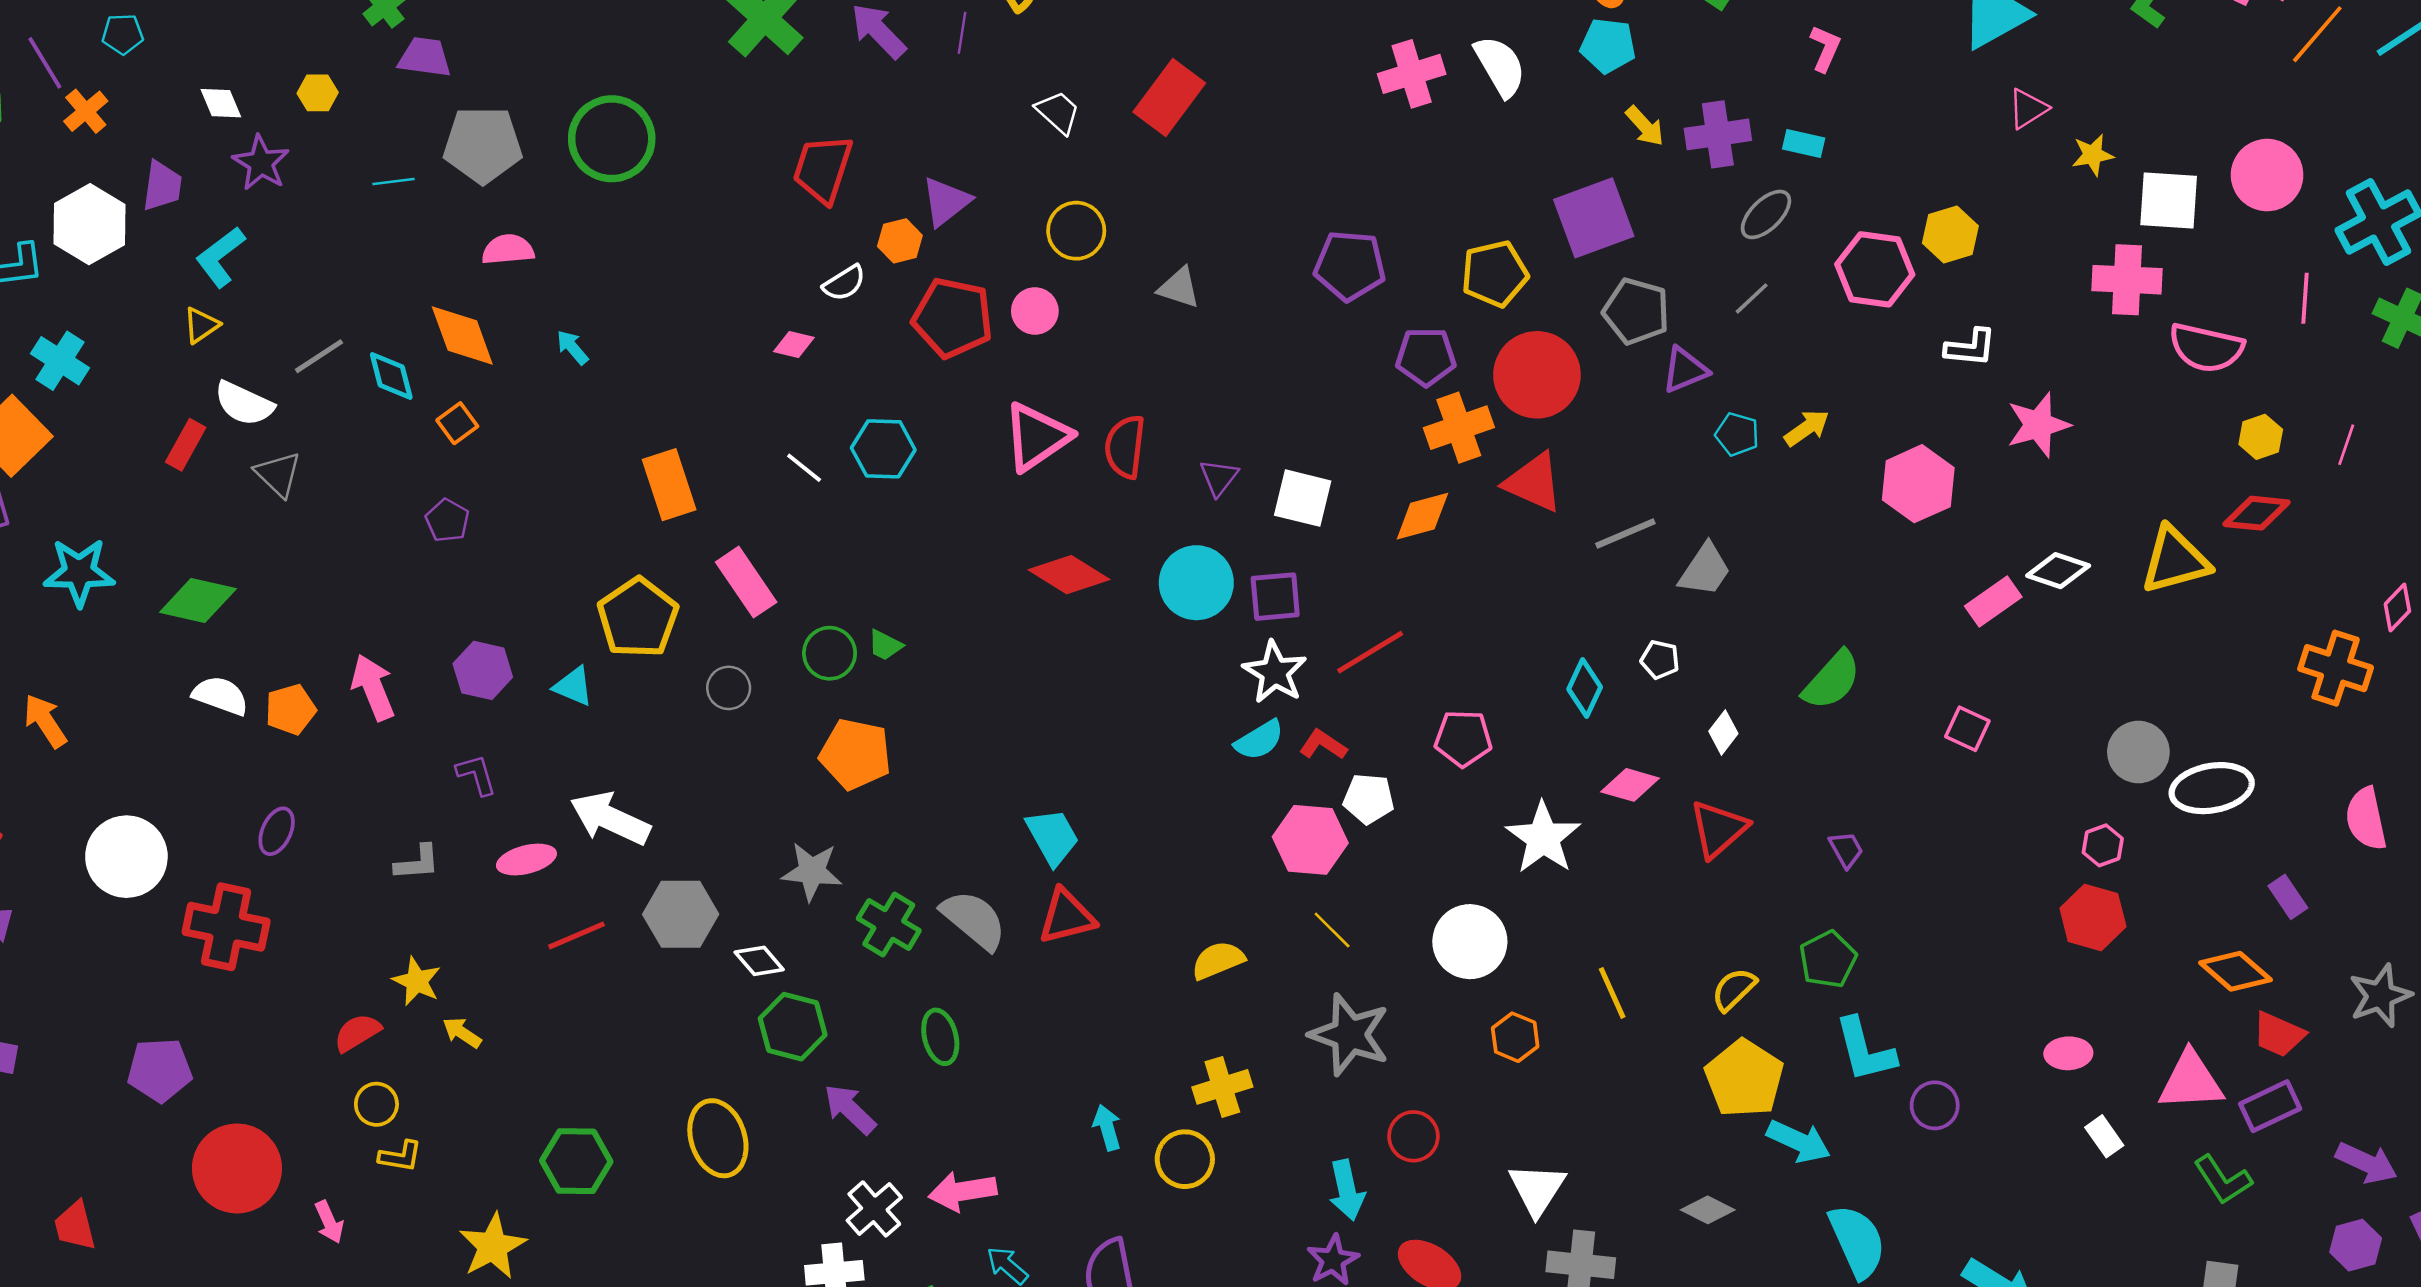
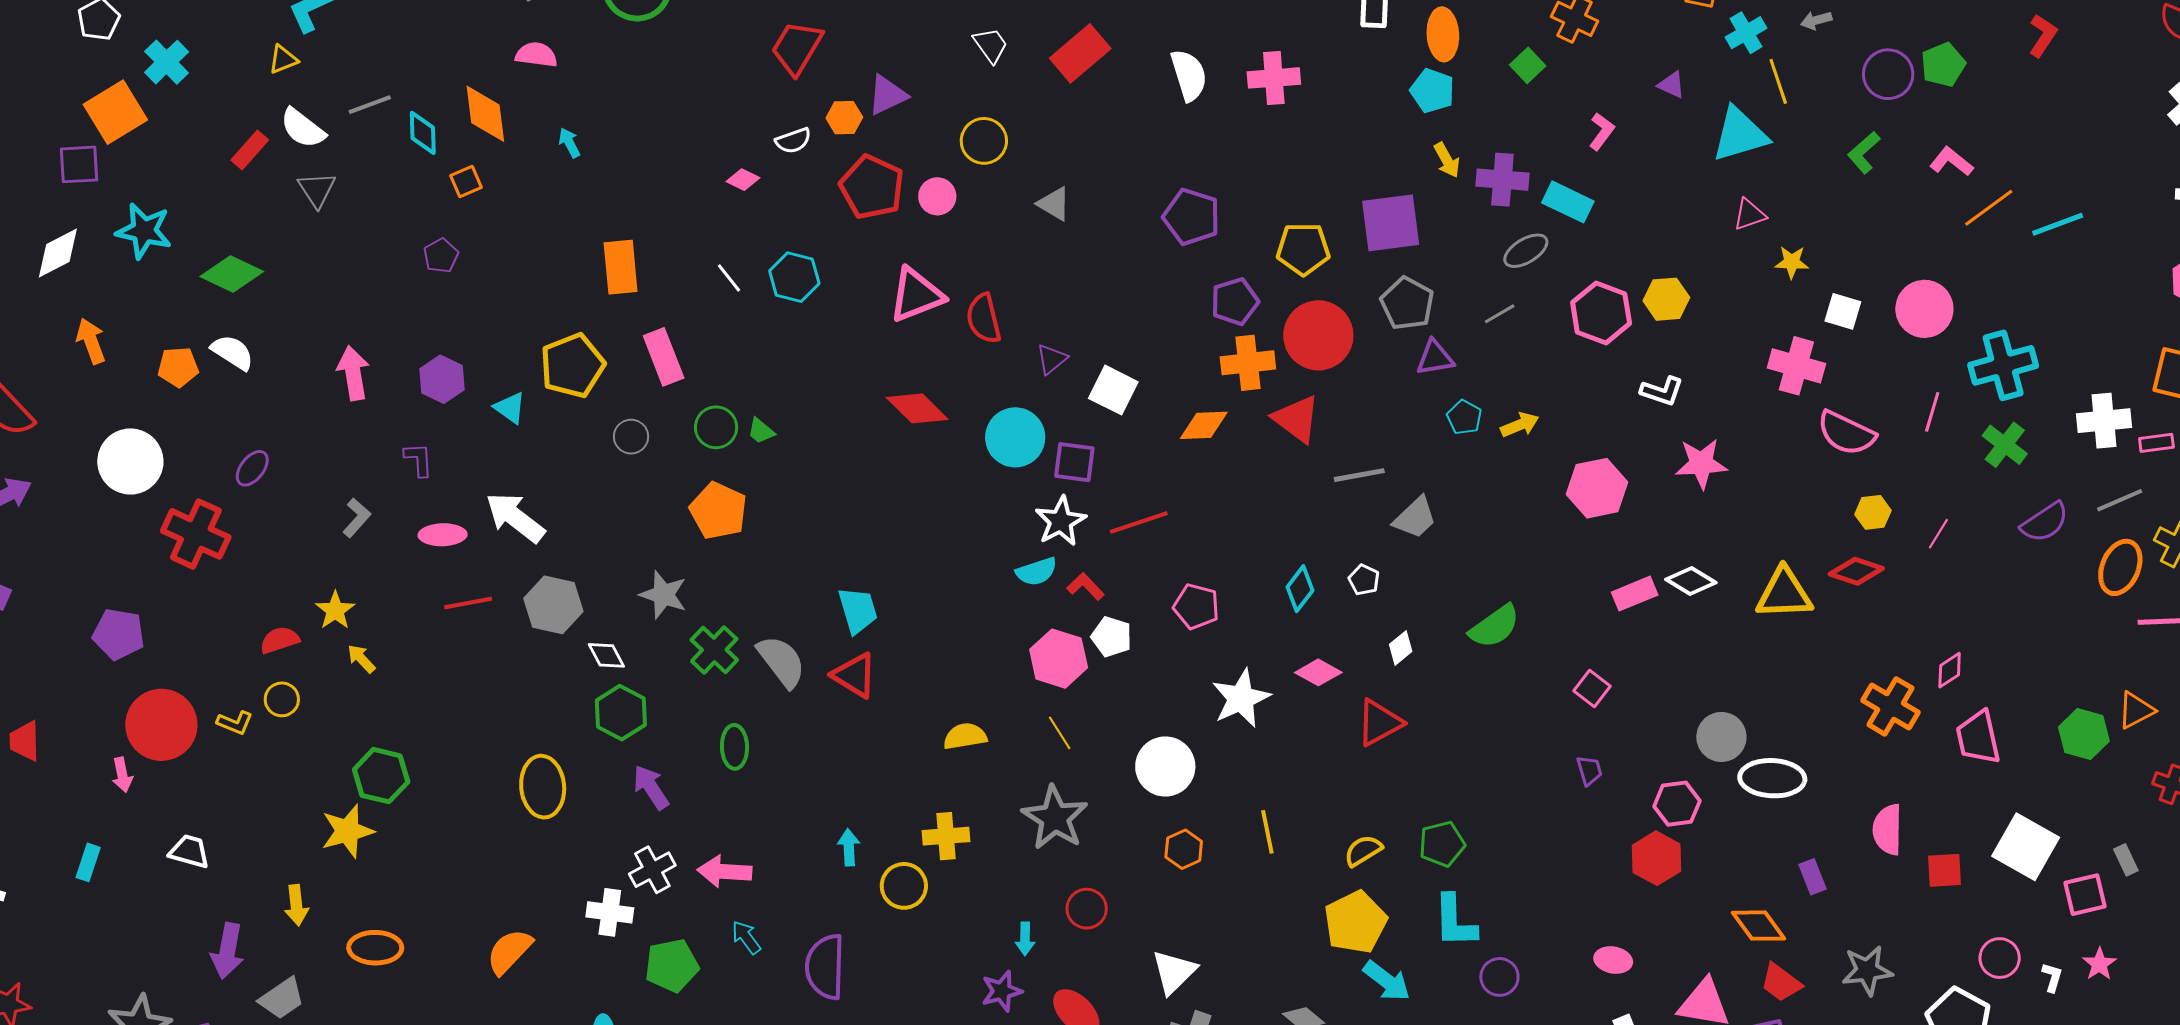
white semicircle: (1500, 66) -> (1189, 75), moved
cyan rectangle: (1804, 143) -> (1568, 202), size x1.5
white square: (2169, 201) -> (1843, 311), size x0.7
purple pentagon: (1426, 357) -> (1235, 302), turned -30
red semicircle: (1125, 447) -> (984, 318), turned -33
orange pentagon: (291, 709) -> (178, 367), moved
pink hexagon: (2103, 845) -> (1677, 804), size x1.4
purple trapezoid: (1846, 850) -> (1589, 770), moved
gray L-shape: (417, 863) -> (357, 518), turned -57
red triangle: (1067, 917) -> (855, 675), turned 33
yellow L-shape: (400, 1156) -> (235, 723), moved
green hexagon: (576, 1161) -> (381, 776), moved
cyan arrow: (1347, 1190) -> (1025, 939), size x0.7
pink arrow: (329, 1222) -> (122, 775), moved

